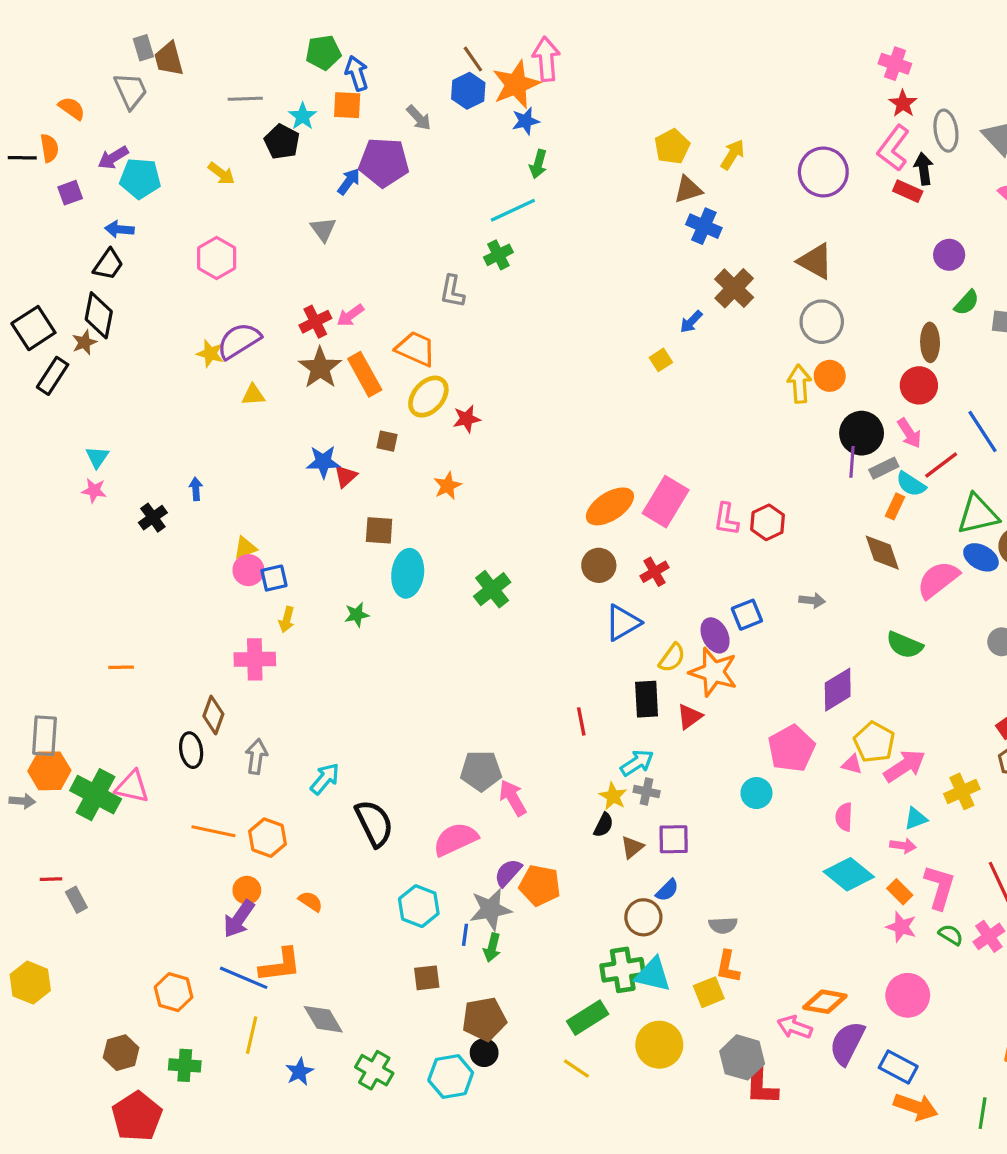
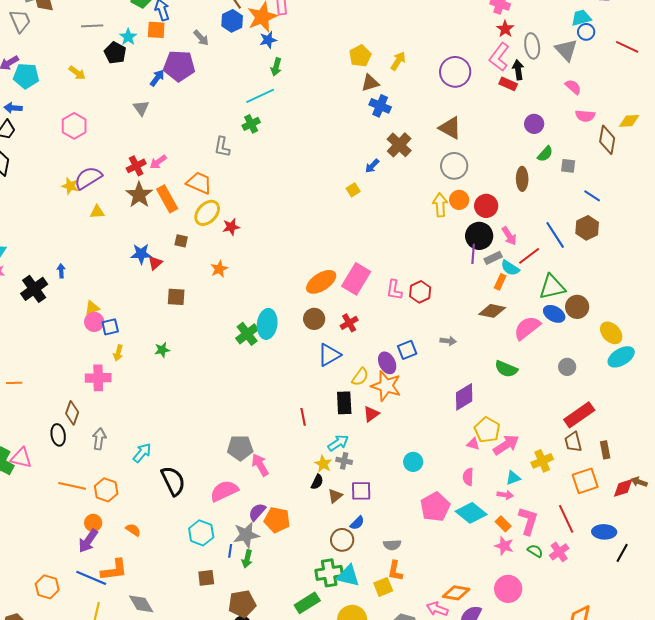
red circle: (919, 385) -> (486, 206), moved
black cross: (153, 518) -> (34, 289), size x1.5
brown diamond: (882, 553) -> (492, 311), turned -60
cyan ellipse: (408, 573) -> (267, 324), moved
pink pentagon: (791, 748) -> (435, 507), moved

